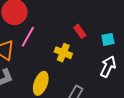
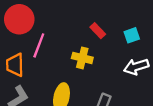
white arrow: (108, 67) -> (136, 67), turned -125

